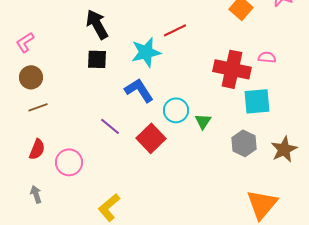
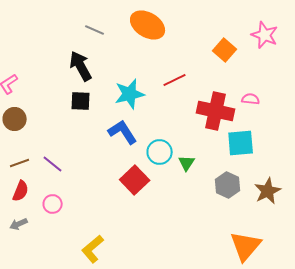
red line: (175, 30) -> (175, 80), moved
brown line: (38, 107) -> (20, 163), moved
purple line: (110, 126) -> (53, 164), moved
pink circle: (69, 162) -> (53, 204), size x0.7
gray arrow: (36, 194) -> (19, 224), moved, turned -96

